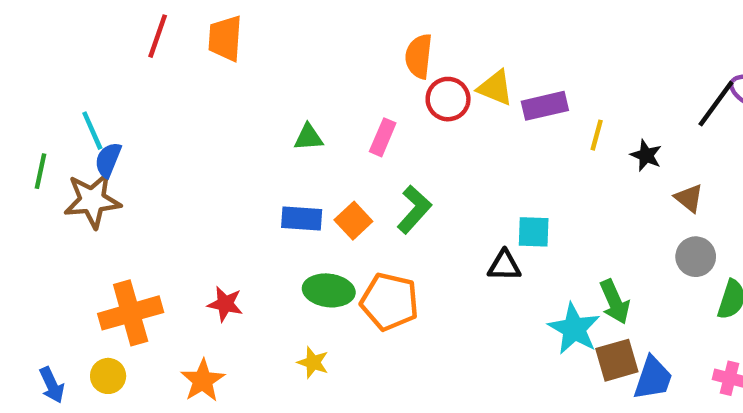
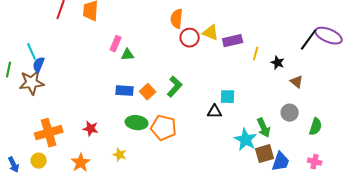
pink rectangle: (383, 137) -> (116, 44), moved
gray circle: (696, 257) -> (290, 113), moved
yellow star: (313, 362) -> (120, 155), moved

